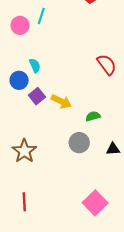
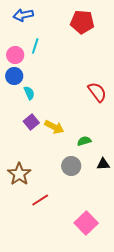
blue circle: (19, 80) -> (14, 76), moved
black triangle: (113, 149) -> (103, 164), moved
red line: (24, 202) -> (40, 200), moved, turned 60

